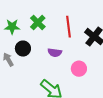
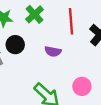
pink circle: (79, 69) -> (82, 86), moved

